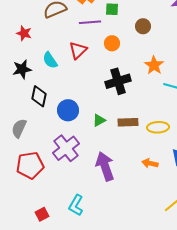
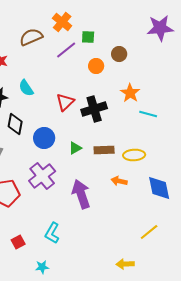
purple line: (90, 22) -> (66, 50), turned -35
orange circle: (112, 43) -> (96, 66), moved
red triangle: (78, 50) -> (65, 102), moved
orange arrow: (150, 163) -> (119, 181), moved

